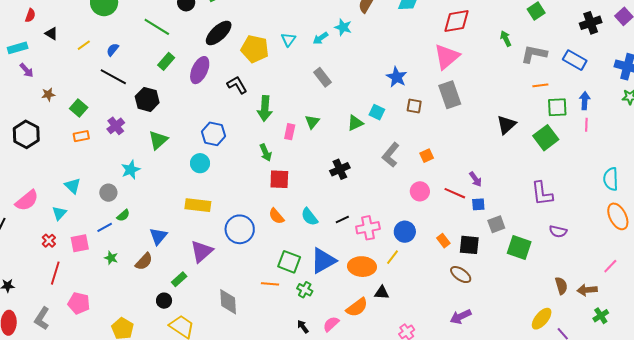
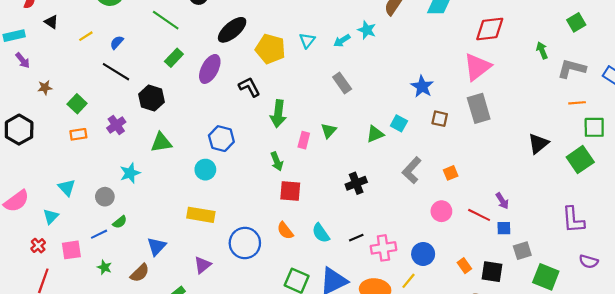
green triangle: (158, 140) -> (161, 142), turned 30
purple triangle: (202, 251) -> (203, 265), size x0.7

